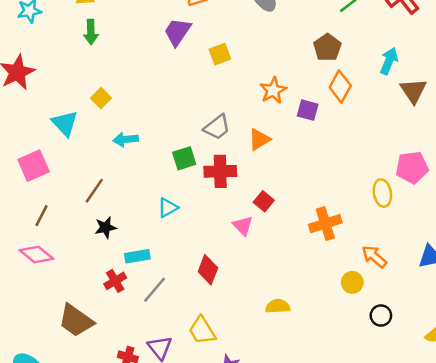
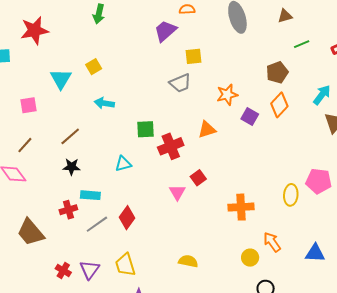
gray trapezoid: (217, 127) -> (180, 83), moved
pink square: (34, 166) -> (29, 105), size x0.7
red cross: (220, 171) -> (171, 146), turned -35
red diamond: (208, 270) -> (127, 218), moved

